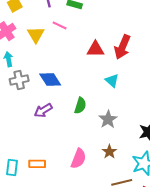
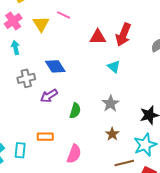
gray cross: (19, 80) -> (26, 78), moved
green semicircle: (80, 106) -> (75, 111), moved
pink semicircle: (78, 159) -> (74, 154), moved
orange rectangle: (37, 164) -> (45, 137), moved

